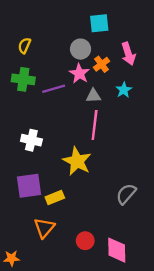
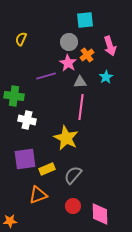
green cross: (23, 79) -> (14, 96), moved
gray semicircle: (126, 194) -> (73, 175), moved
orange triangle: (44, 228) -> (38, 195), turned 30

